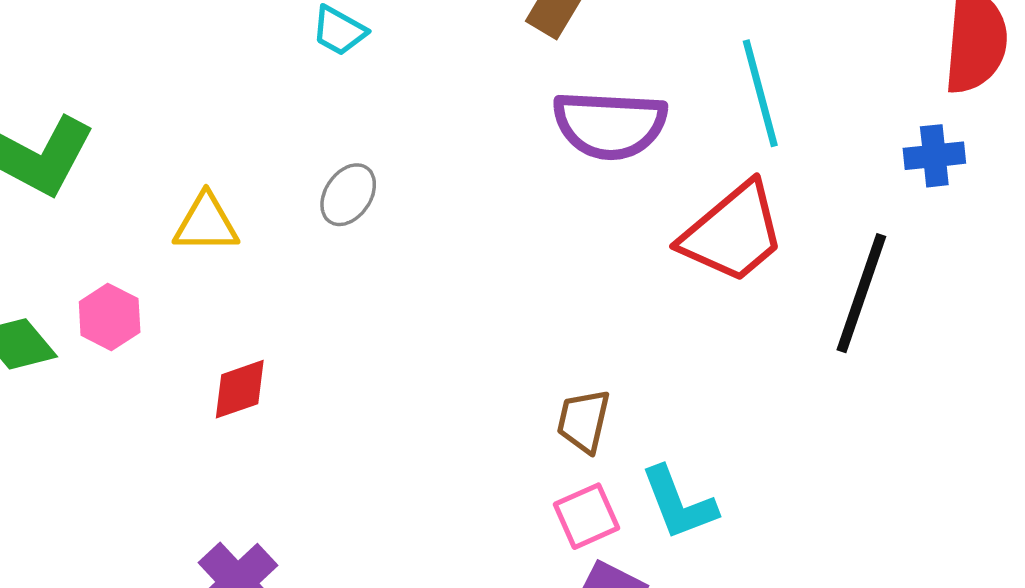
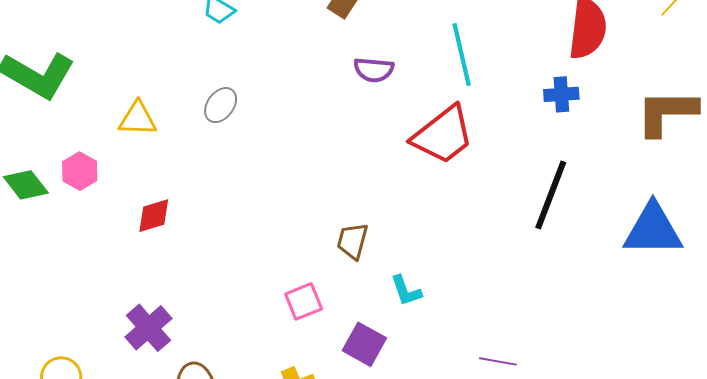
purple semicircle: (610, 125) -> (374, 70), size x0.6
black line: (861, 293) -> (551, 195), moved
cyan L-shape: (679, 503) -> (406, 291), size x0.7
pink square: (586, 516) -> (304, 301), moved

